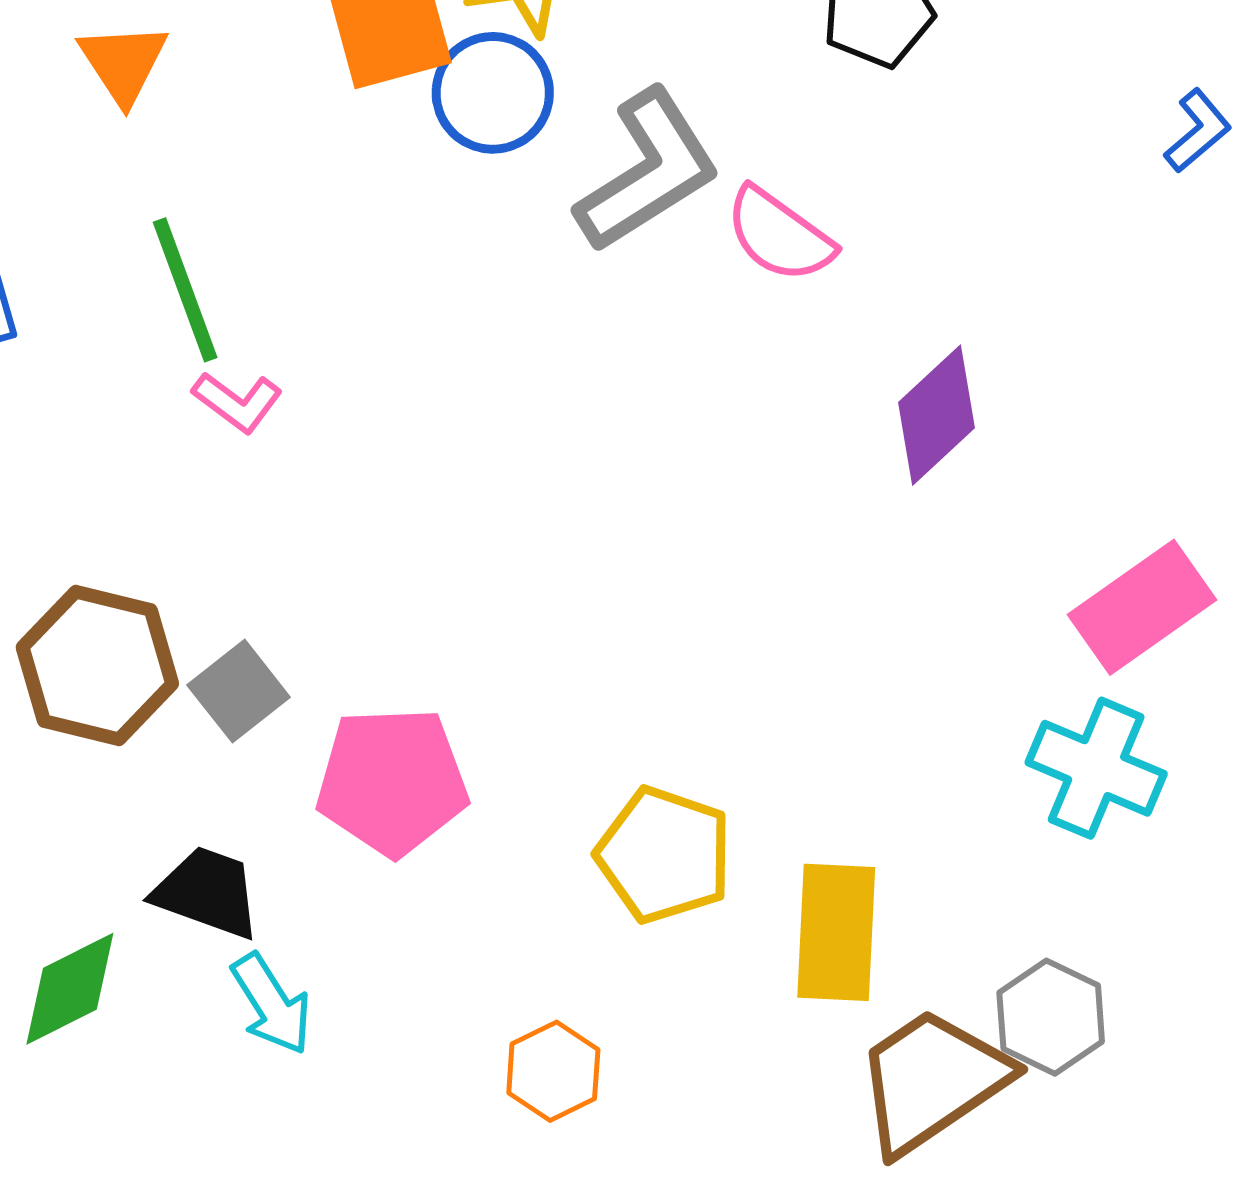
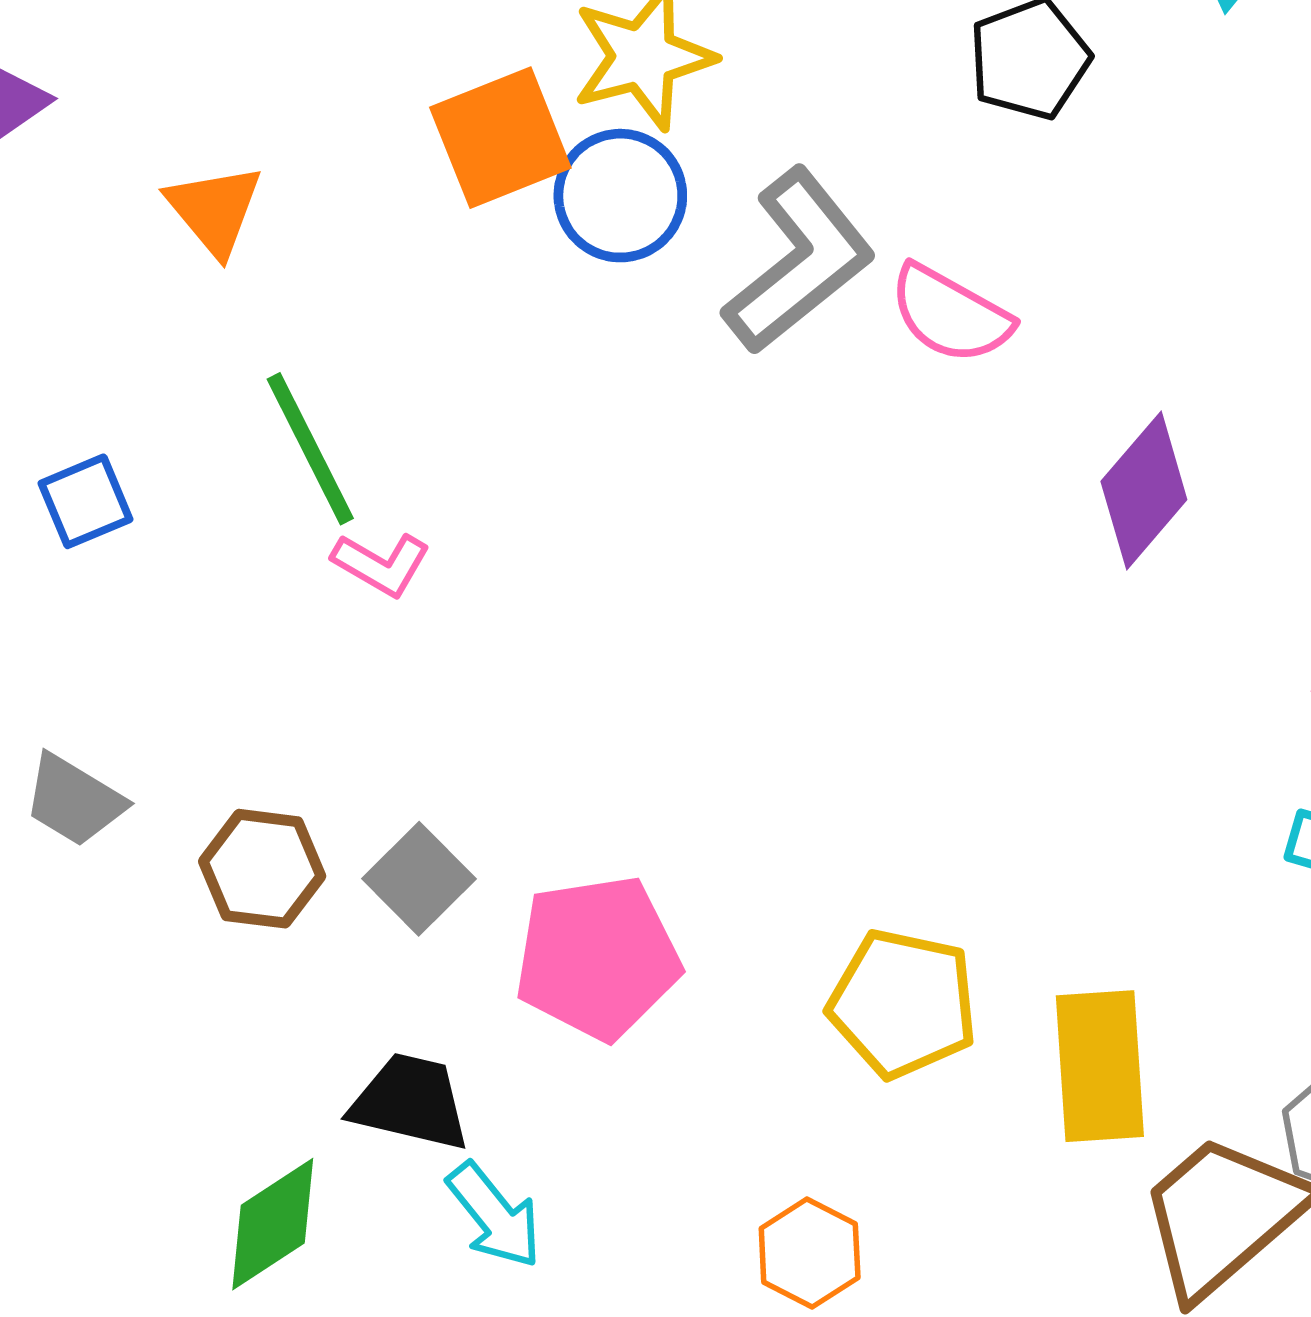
brown hexagon: (97, 665) -> (262, 869), size x0.7

